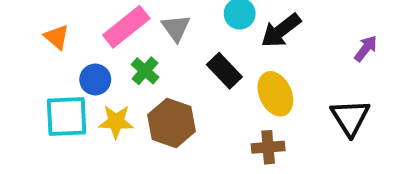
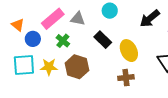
gray triangle: (176, 28) -> (78, 19), turned -42
black arrow: (281, 30) -> (150, 18), moved
blue circle: (95, 80) -> (33, 39), moved

